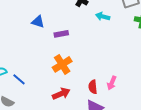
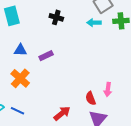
cyan arrow: (103, 16) -> (94, 23), moved
orange cross: (62, 64) -> (20, 78), moved

